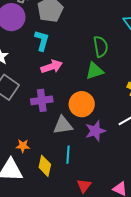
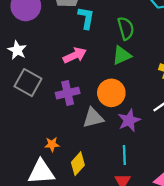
cyan L-shape: (42, 41) -> (86, 18), moved
cyan line: (68, 155) -> (124, 155), moved
yellow diamond: (45, 166) -> (78, 164), turned 35

